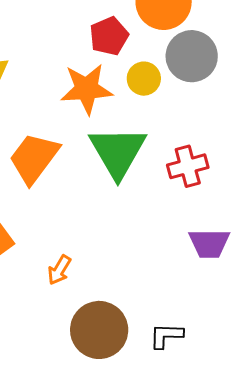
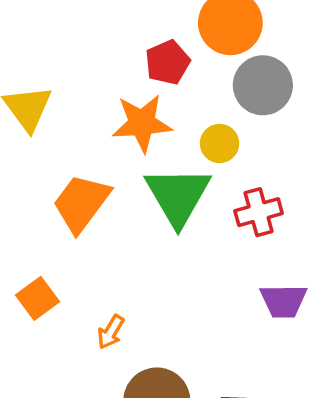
yellow circle: (144, 79) -> (220, 143), moved

